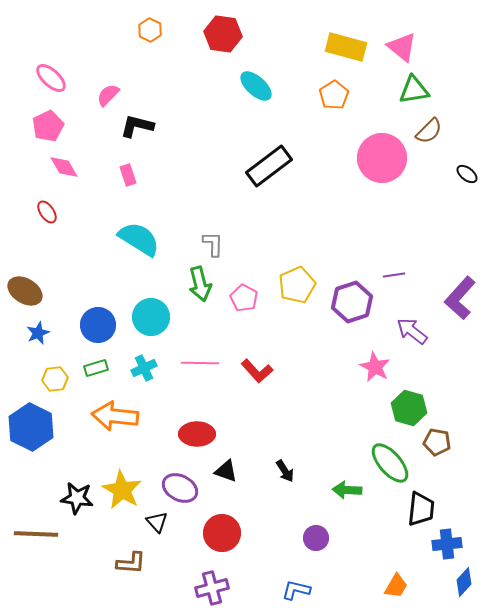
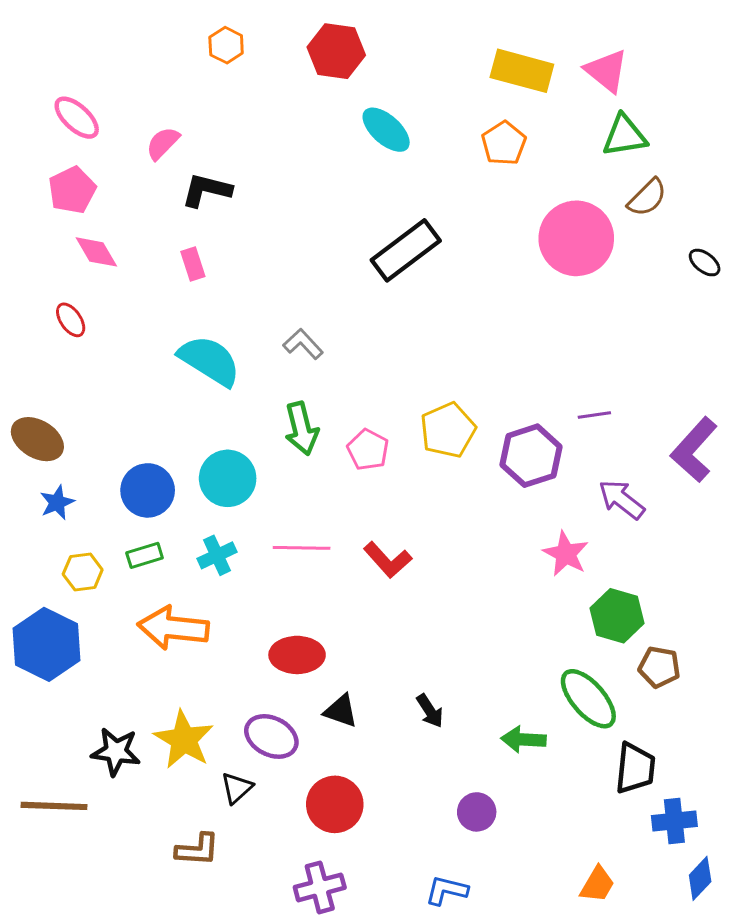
gray L-shape: (213, 244) -> (303, 344), moved, turned -44
black triangle: (157, 522) -> (237, 788), turned 30

